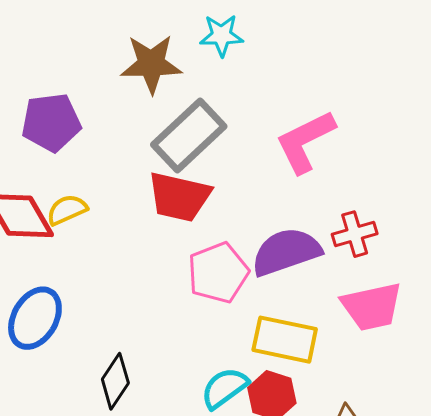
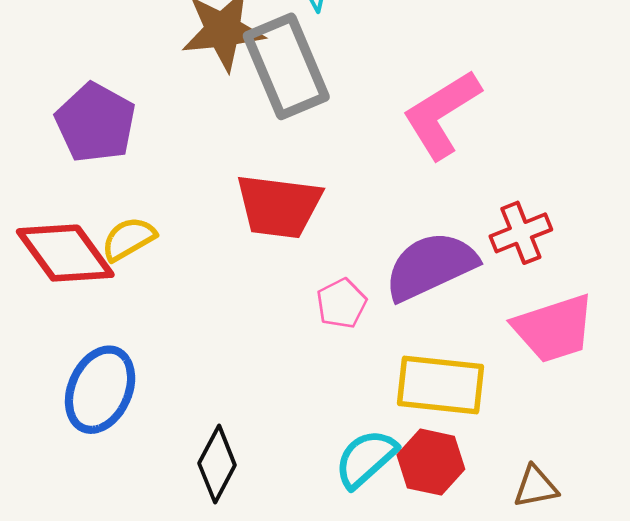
purple pentagon: (51, 122) -> (95, 123), turned -30
gray rectangle: (189, 136) -> (286, 66), moved, turned -64
pink pentagon: (218, 273) -> (341, 303), size x0.6

